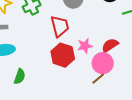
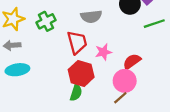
pink star: (85, 46) -> (103, 52), moved
green semicircle: (20, 76) -> (76, 93), moved

